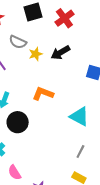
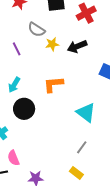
orange L-shape: (43, 94) -> (53, 84), turned -35

